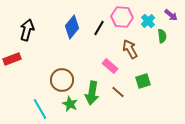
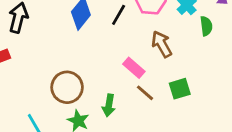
brown line: (118, 92) -> (145, 93), moved
green arrow: (92, 93) -> (109, 105), size x0.7

